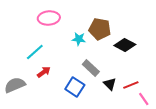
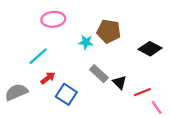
black diamond: (125, 45) -> (150, 49), moved
black triangle: (110, 84) -> (120, 82), moved
blue square: (75, 87) -> (66, 94), moved

